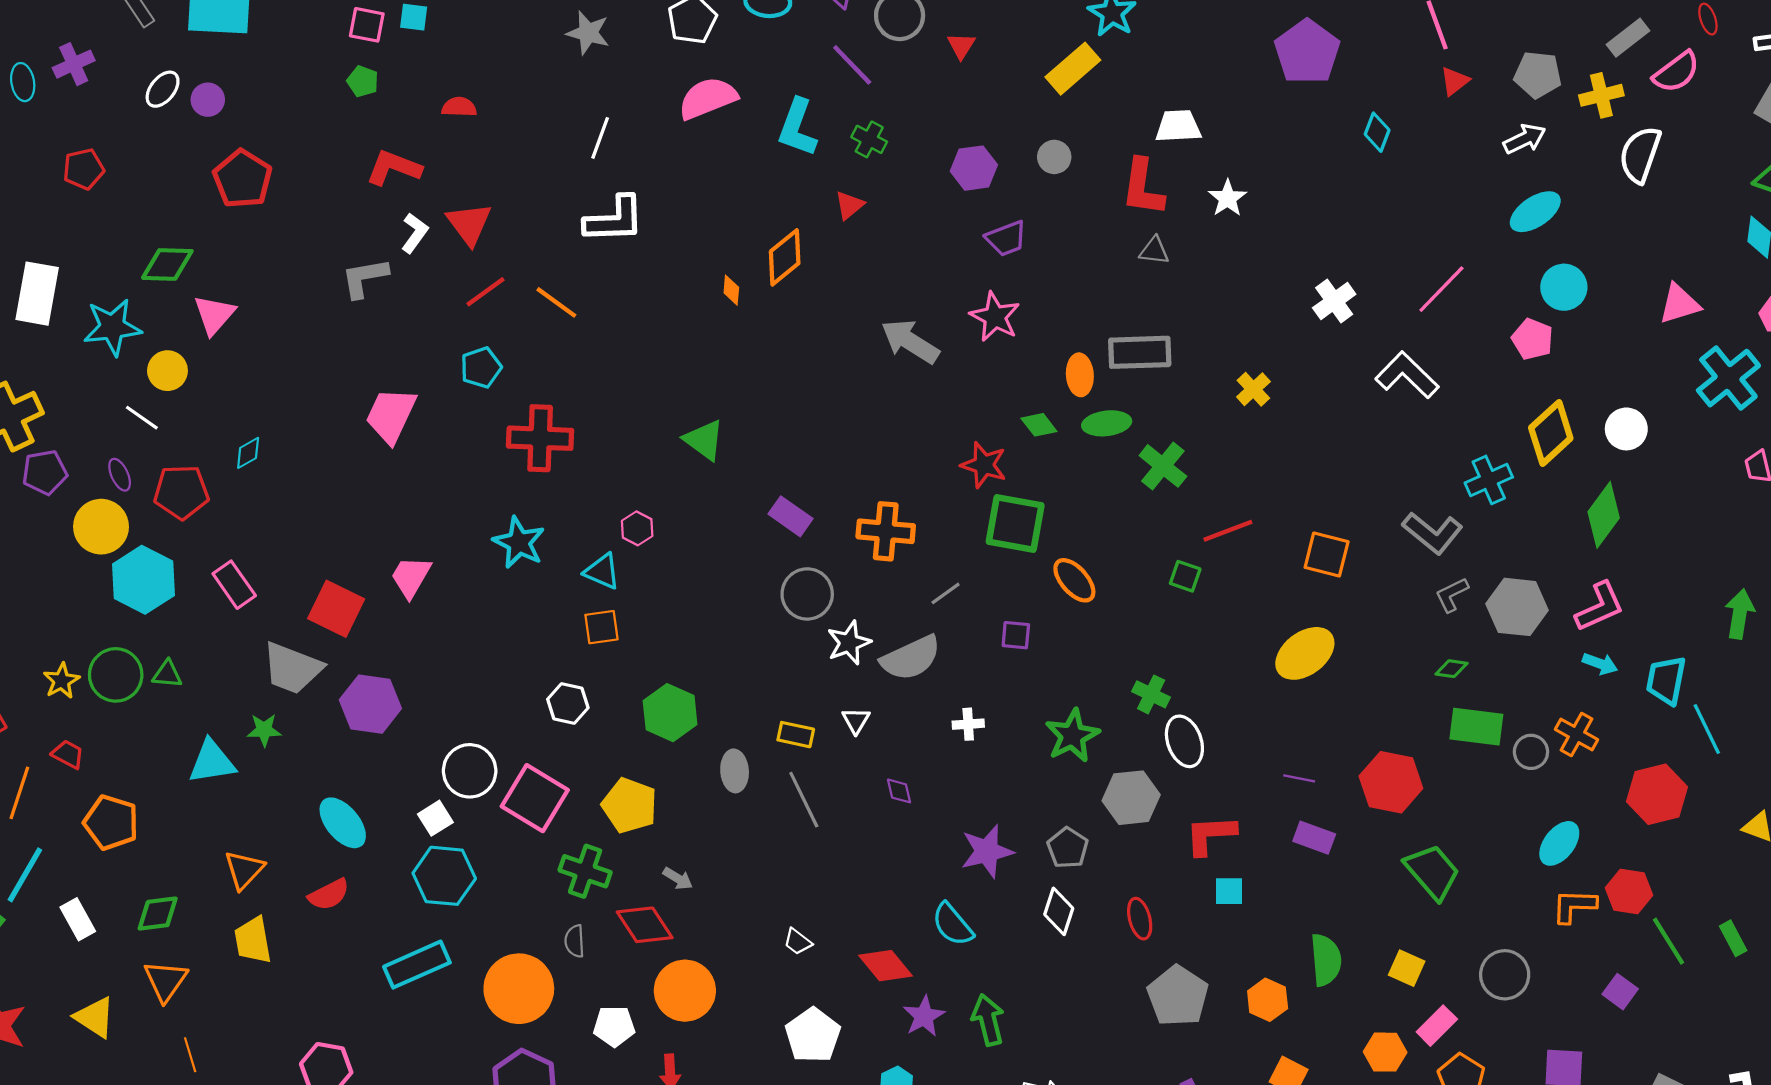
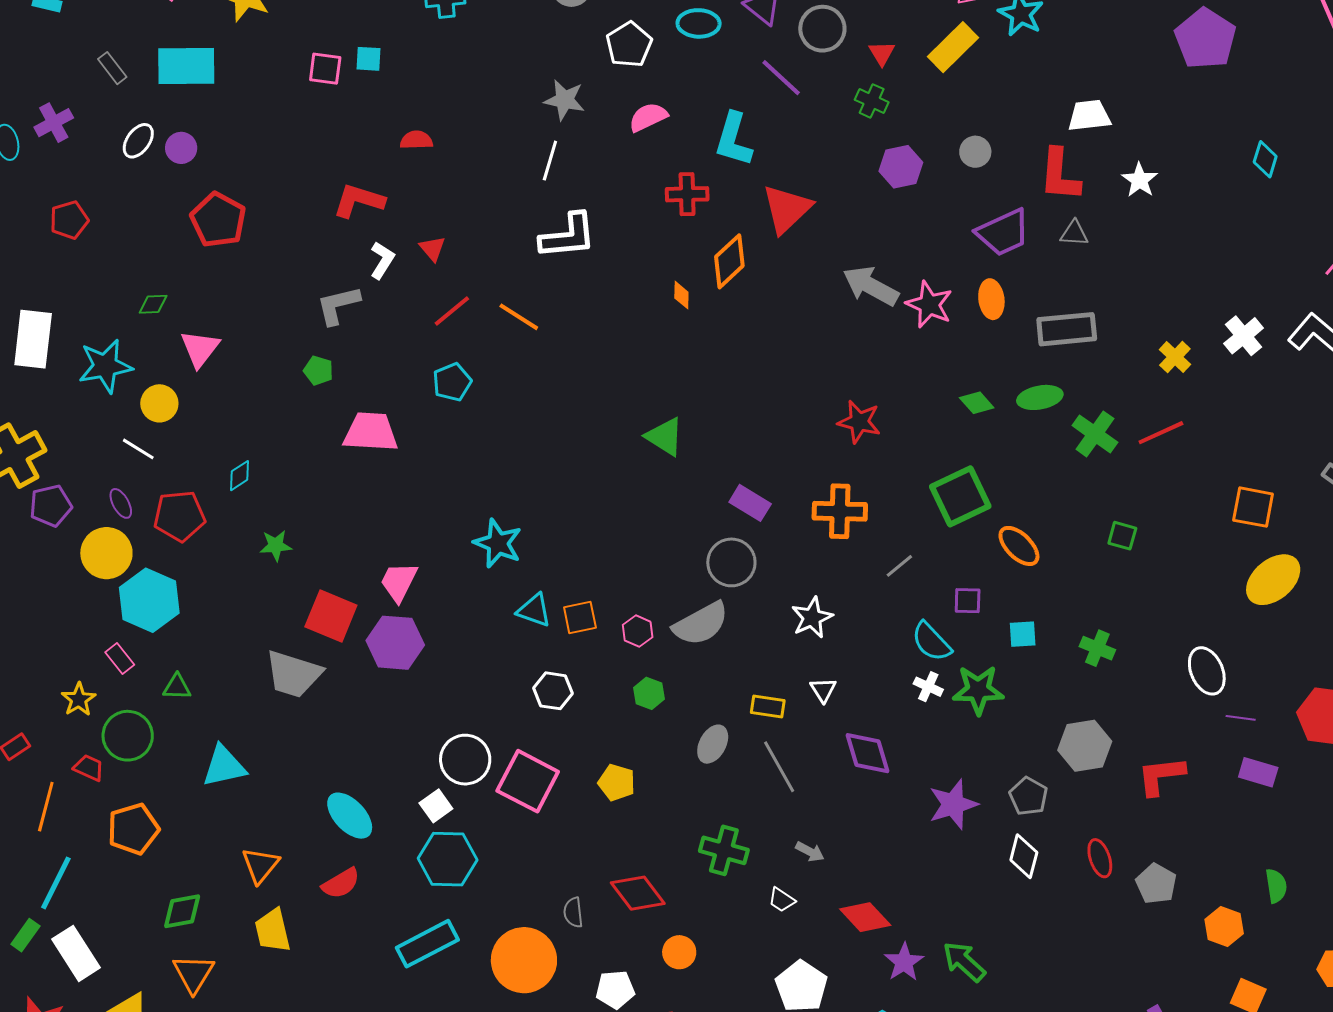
gray star: (588, 33) -> (564, 100), moved
yellow rectangle: (1073, 69) -> (953, 47), moved
green pentagon: (363, 81) -> (318, 371), moved
pink semicircle: (708, 98) -> (648, 117), size x0.7
cyan diamond: (1377, 132) -> (1265, 159), moved
green cross: (869, 139) -> (872, 101), moved
red triangle: (849, 205) -> (787, 209), size x1.8
red triangle: (469, 224) -> (433, 249), size x0.6
purple trapezoid: (1006, 238) -> (1003, 232), moved, size x1.4
green diamond: (167, 264) -> (153, 304), size x0.6
white cross: (1334, 301) -> (1244, 336), moved
gray arrow: (910, 341) -> (871, 286), moved
orange ellipse: (1080, 375) -> (991, 299), moved
pink trapezoid: (391, 415) -> (371, 432), turned 72
red cross: (540, 438) -> (687, 194), moved, size x0.7
red star: (984, 465) -> (859, 422), moved
green square: (1015, 524) -> (960, 496), turned -32
pink hexagon: (637, 528) -> (638, 631), moved
red line: (1228, 531) -> (1161, 433), moved
cyan triangle: (602, 571) -> (534, 610), moved
pink rectangle: (234, 585) -> (120, 658), moved, size x0.7
gray circle: (807, 594) -> (731, 562), moved
yellow ellipse: (1305, 653) -> (1273, 580), moved
gray semicircle: (911, 658) -> (701, 624), moved
green circle: (116, 675) -> (128, 736), moved
purple hexagon: (370, 704) -> (395, 643), moved
green hexagon: (670, 713) -> (649, 693), size x0.6
white cross: (968, 724) -> (928, 687), turned 32
green star: (264, 730) -> (276, 546), moved
green star: (1072, 736) -> (978, 690), moved, turned 30
white ellipse: (1184, 741) -> (1207, 671), moved
gray ellipse: (735, 771) -> (713, 744), turned 36
purple diamond: (899, 791) -> (868, 753), size x1.8
yellow pentagon: (630, 806) -> (617, 783), size x0.7
orange pentagon: (111, 823) -> (133, 829), turned -30
green cross: (585, 871) -> (724, 850), moved
gray arrow: (678, 878) -> (810, 852), moved
cyan square: (1229, 891) -> (1023, 634), moved
white rectangle: (78, 919) -> (76, 953), moved, size x1.4
cyan semicircle: (953, 924) -> (931, 642), moved
green semicircle: (1326, 960) -> (1276, 886), size x0.7
orange circle: (685, 991) -> (679, 952), size x0.6
gray pentagon: (1178, 996) -> (1156, 884), moved, size x0.7
green arrow: (988, 1020) -> (964, 962), turned -30

